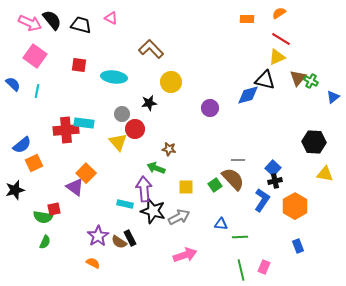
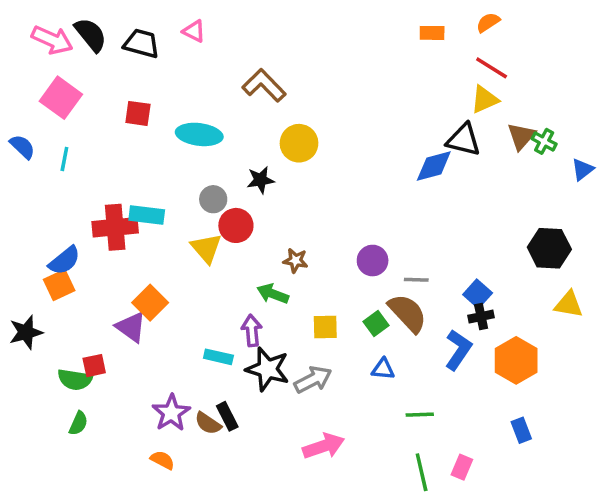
purple circle: (210, 108) -> (373, 261), moved
blue semicircle: (22, 145) -> (64, 261), moved
purple arrow: (144, 189) -> (252, 331), size x0.7
blue triangle: (221, 224) -> (383, 369), moved

